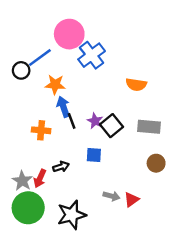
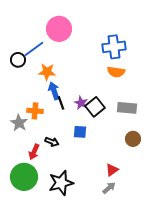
blue cross: (92, 55) -> (114, 47), moved, turned 30
black arrow: (61, 167) -> (52, 142), turned 40
gray star: (22, 181) -> (19, 123), moved
gray arrow: (111, 196) -> (109, 188), moved, turned -56

